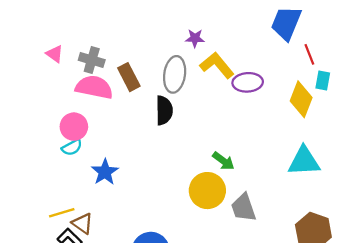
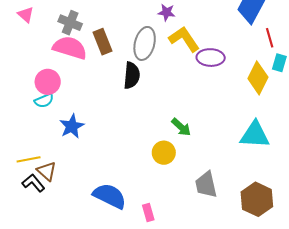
pink triangle: (55, 54) -> (26, 15), moved
yellow circle: (207, 191) -> (164, 153), size x0.7
gray trapezoid: (243, 208) -> (206, 185), moved

